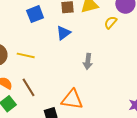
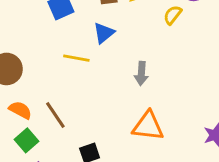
yellow line: (26, 55) -> (76, 58), moved
orange triangle: (72, 99) -> (148, 126), moved

